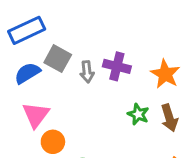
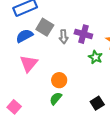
green star: (138, 114) -> (95, 57), moved
orange circle: (53, 142) -> (59, 80), moved

